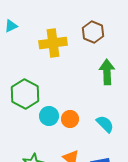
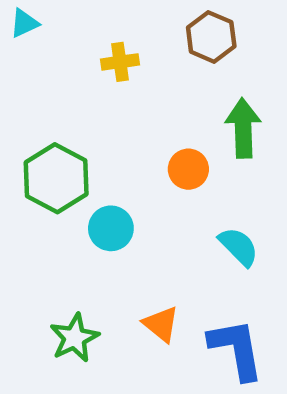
yellow cross: (53, 43) -> (120, 62), size x0.6
orange circle: (70, 119) -> (188, 169), moved

